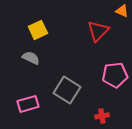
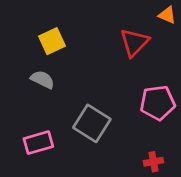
red cross: (102, 116) -> (154, 162), moved

